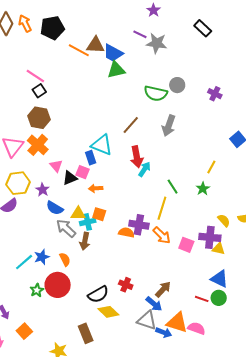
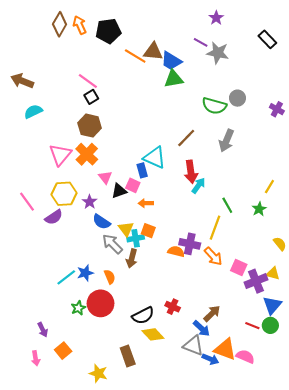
yellow triangle: (78, 214) -> (126, 229), turned 49
purple cross: (210, 237) -> (256, 281), moved, turned -30
blue triangle: (219, 279) -> (272, 305), turned 42

